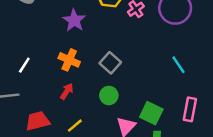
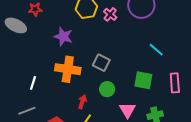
orange cross: (69, 60) -> (68, 69), size x1.4
red arrow: (67, 91) -> (82, 102), moved
green square: (151, 113) -> (143, 80), moved

